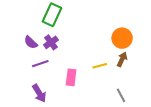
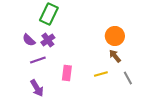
brown arrow: (122, 59) -> (115, 56), turned -64
yellow line: (100, 66) -> (101, 74), moved
gray line: (121, 95) -> (128, 78), moved

